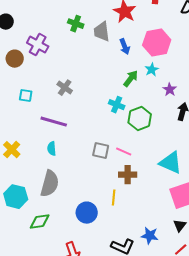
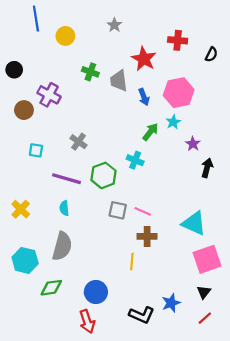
green hexagon: (140, 119) -> (104, 175), moved
blue circle: (87, 213) -> (96, 292), moved
blue star: (150, 236) -> (171, 303), turned -30

